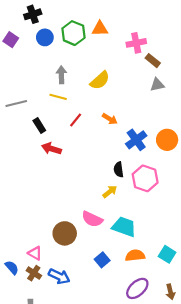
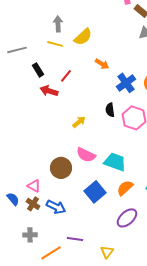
yellow semicircle: (100, 80) -> (83, 37), moved
red line: (76, 120) -> (66, 76), moved
yellow arrow: (110, 192) -> (79, 122), moved
orange semicircle: (135, 255) -> (125, 188), turned -36
blue square: (102, 260) -> (95, 192), size x1.5

